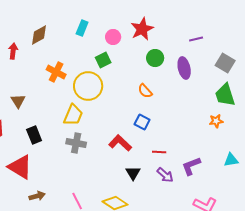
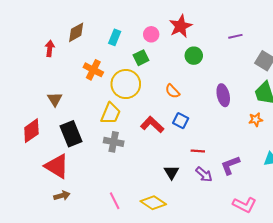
cyan rectangle: (82, 28) -> (115, 37), moved
purple ellipse: (184, 68) -> (223, 95), moved
orange semicircle: (145, 91) -> (172, 91), moved
black rectangle: (34, 135) -> (71, 134), size x1.4
red L-shape: (120, 143) -> (152, 125), moved
brown arrow: (37, 196) -> (62, 196), moved

